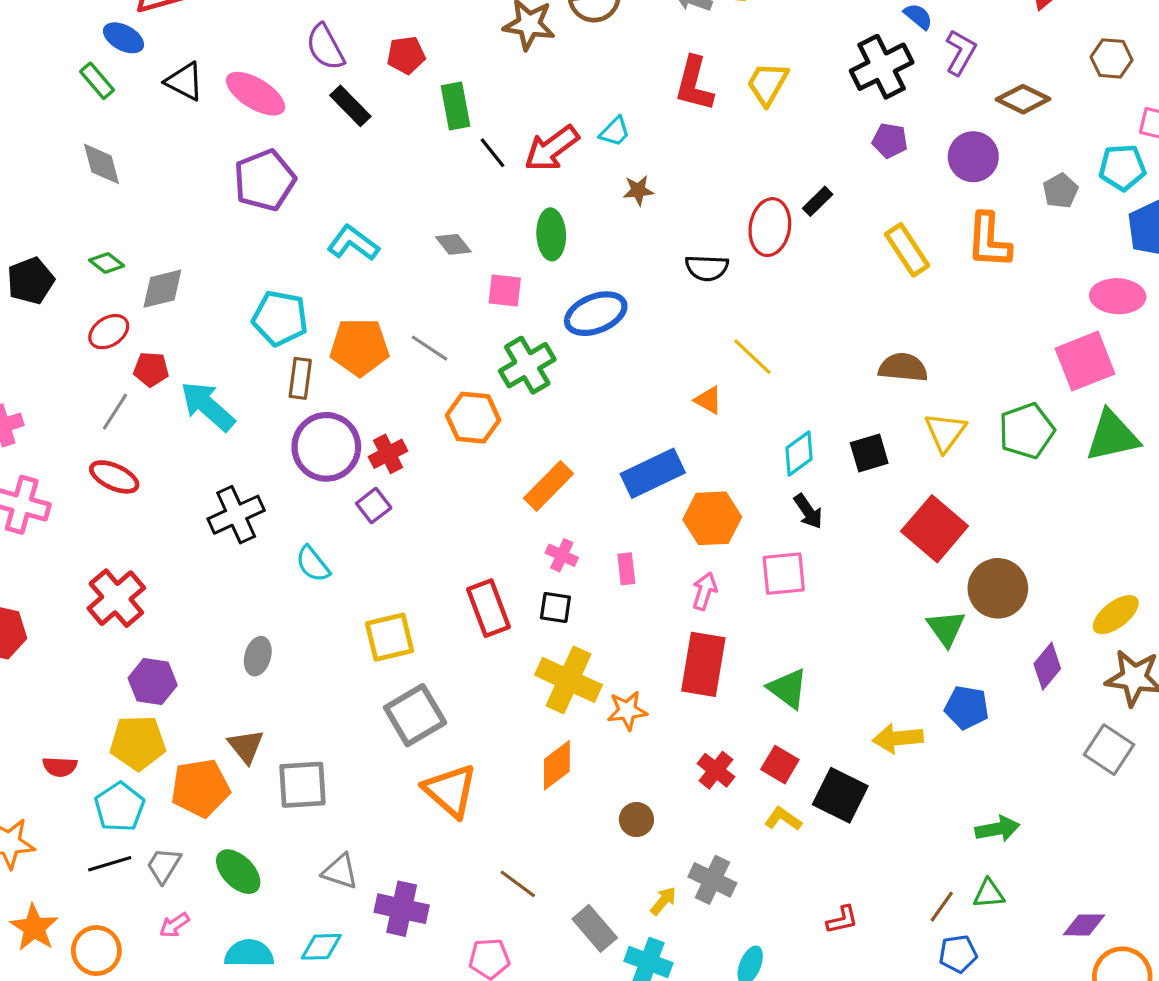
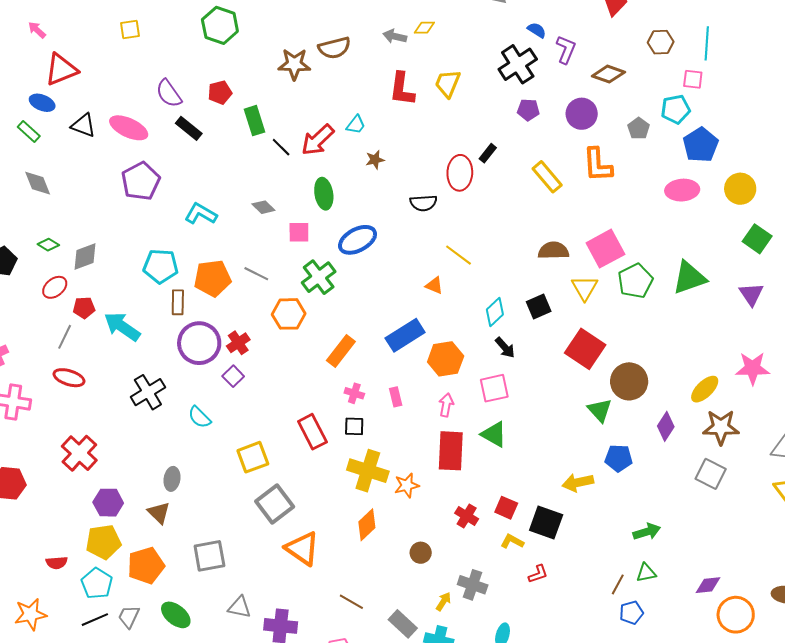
pink square: (1085, 361) -> (605, 249), moved
green triangle: (788, 689) -> (494, 434), moved
brown triangle: (246, 746) -> (159, 513), moved
red L-shape: (842, 920) -> (538, 574), moved

